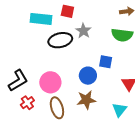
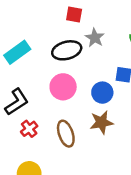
cyan rectangle: (41, 19) -> (17, 52), moved, turned -40
pink circle: (50, 82) -> (63, 87), moved

